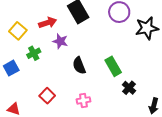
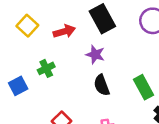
yellow square: (18, 31) -> (27, 26), moved
purple star: (60, 41) -> (95, 54), moved

